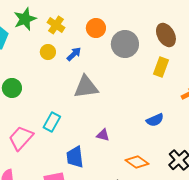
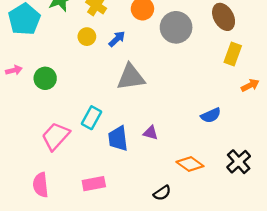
yellow rectangle: (161, 67) -> (233, 54), moved
blue trapezoid: (75, 157) -> (118, 139), moved

